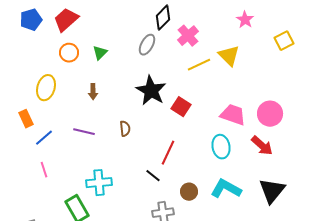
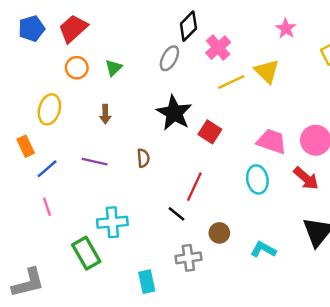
cyan L-shape: (226, 189) -> (263, 250), moved, size x0.7

